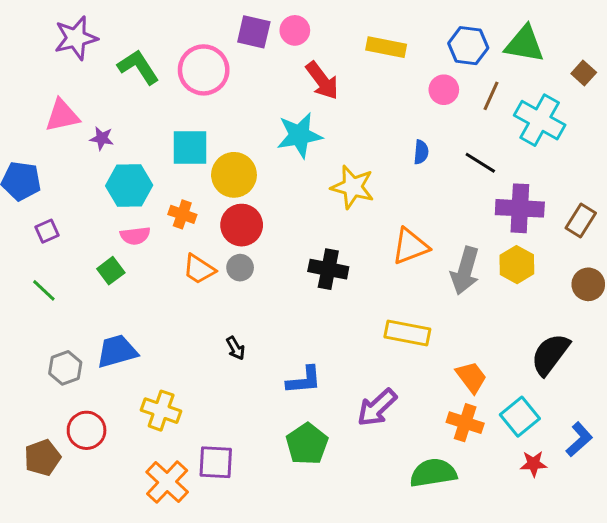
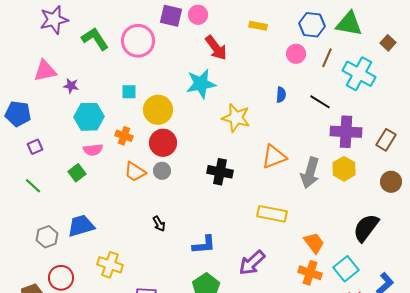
yellow rectangle: (386, 47) -> (258, 26), size x0.7
cyan square: (190, 147) -> (129, 92), size x0.6

